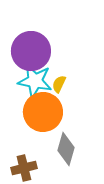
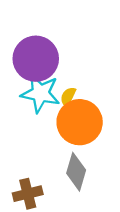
orange circle: (43, 112) -> (80, 122), moved

